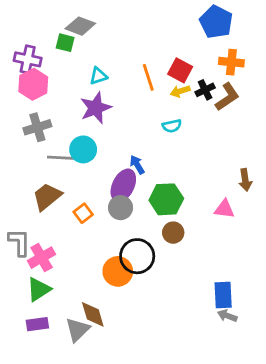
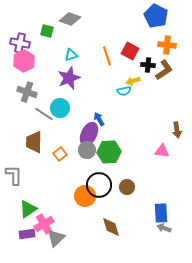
gray diamond: (80, 26) -> (70, 19), moved
black cross: (205, 90) -> (148, 65), turned 32
yellow arrow: (180, 91) -> (133, 81), moved
gray cross: (37, 127) -> (27, 92), turned 36
gray line: (61, 158) -> (44, 114), turned 30
brown trapezoid: (47, 197) -> (34, 142), turned -50
green hexagon: (166, 199) -> (109, 152), moved
brown circle: (173, 233) -> (127, 187), moved
pink cross: (42, 258) -> (44, 224), moved
brown diamond: (93, 314) -> (111, 227), moved

